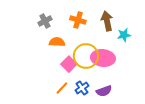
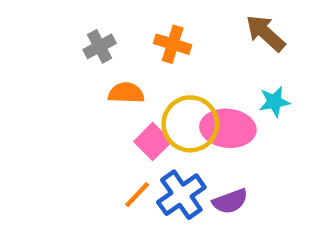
brown arrow: (107, 21) -> (266, 33), moved, turned -36
cyan star: (124, 35) -> (274, 102), moved
blue cross: (82, 88) -> (181, 195), size x1.5

